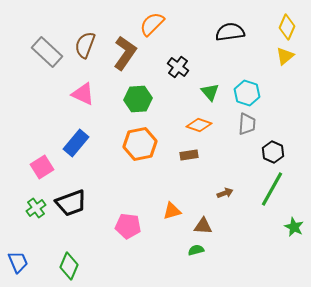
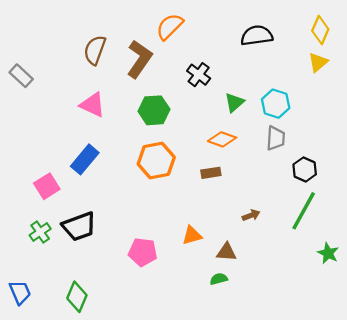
gray rectangle: (47, 52) -> (21, 76), moved, size x0.7
green triangle: (210, 92) -> (234, 103), turned 30

